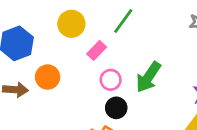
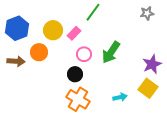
yellow circle: (71, 24) -> (53, 30), moved
black circle: (116, 108) -> (75, 74), moved

